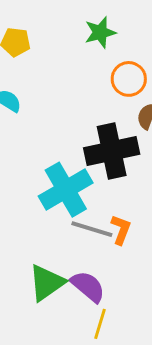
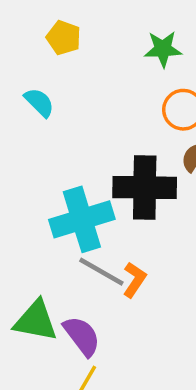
green triangle: (47, 283) -> (36, 321), turned 33

